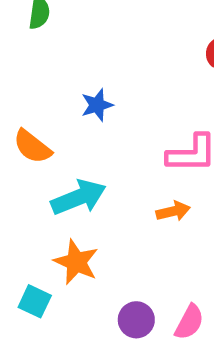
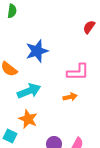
blue star: (97, 105) -> (37, 51), size x1.6

